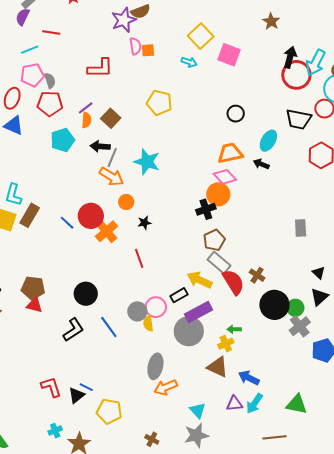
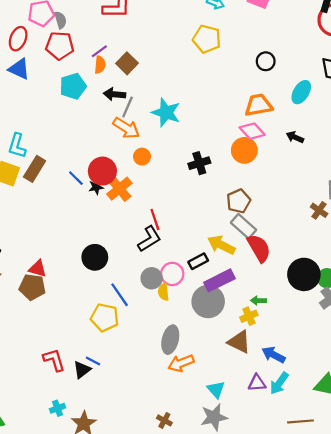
yellow pentagon: (159, 103) -> (207, 39), moved
black arrow: (261, 164) -> (295, 137), moved
black cross: (206, 209) -> (199, 163), moved
black star: (144, 223) -> (96, 187), moved
brown cross: (257, 275) -> (319, 210), moved
brown pentagon: (33, 288) -> (32, 287), moved
black L-shape: (73, 330) -> (149, 239), moved
yellow pentagon: (109, 411) -> (105, 318), moved

